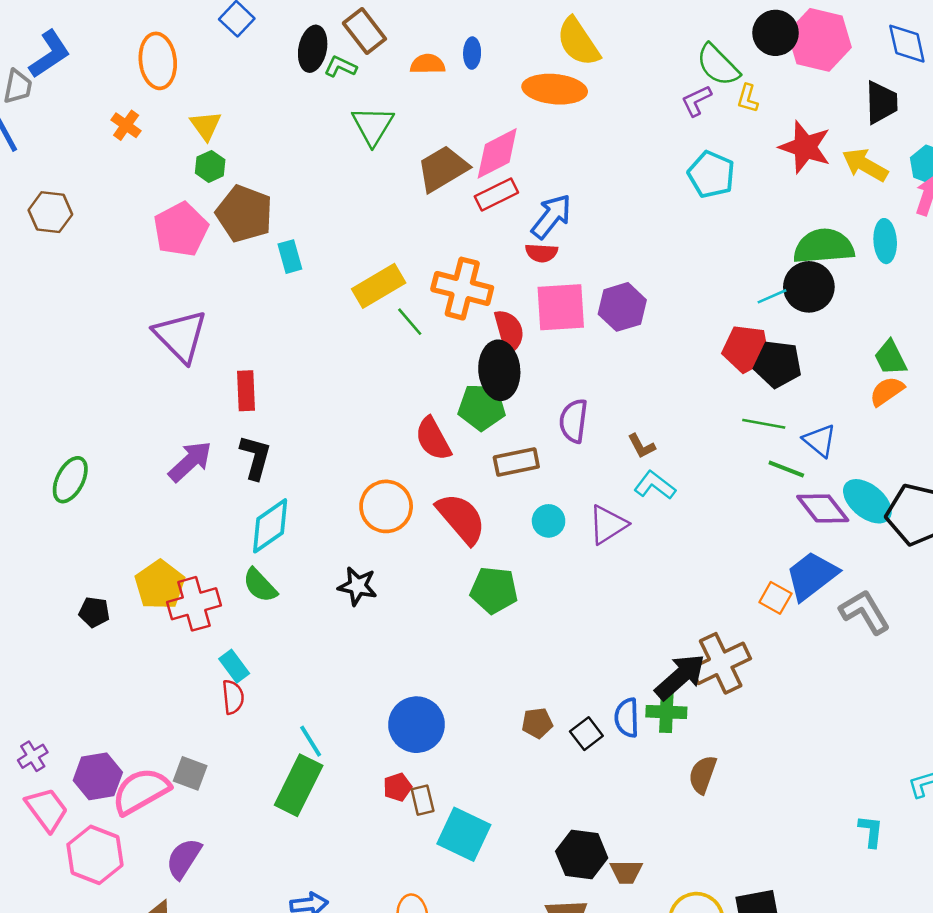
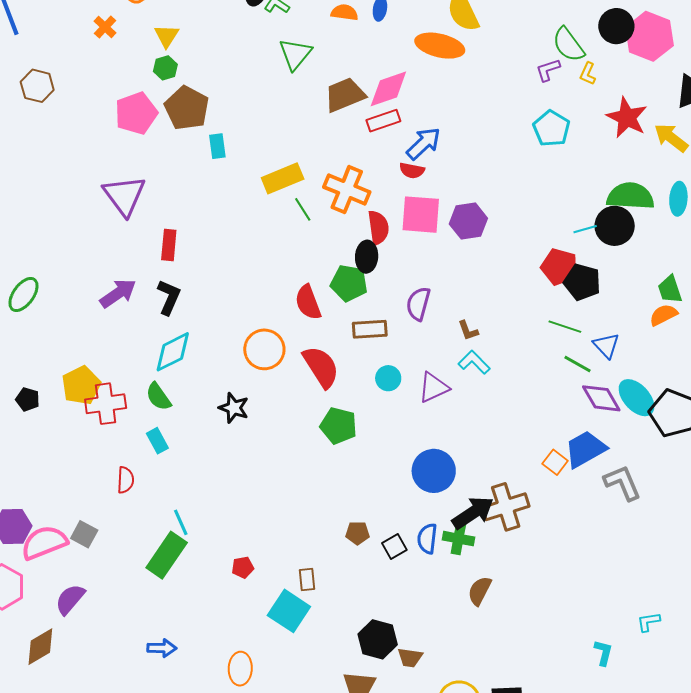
black ellipse: (499, 370) -> (367, 257), size x0.7
cyan rectangle: (234, 666) -> (157, 441), moved
blue circle: (417, 725) -> (434, 471), moved
brown rectangle: (423, 800) -> (307, 579), moved

